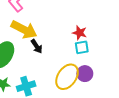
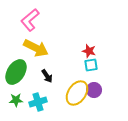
black arrow: (37, 46) -> (47, 76), moved

